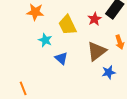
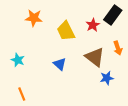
cyan star: (45, 40) -> (18, 60), moved
brown triangle: (97, 51) -> (95, 57), turned -45

